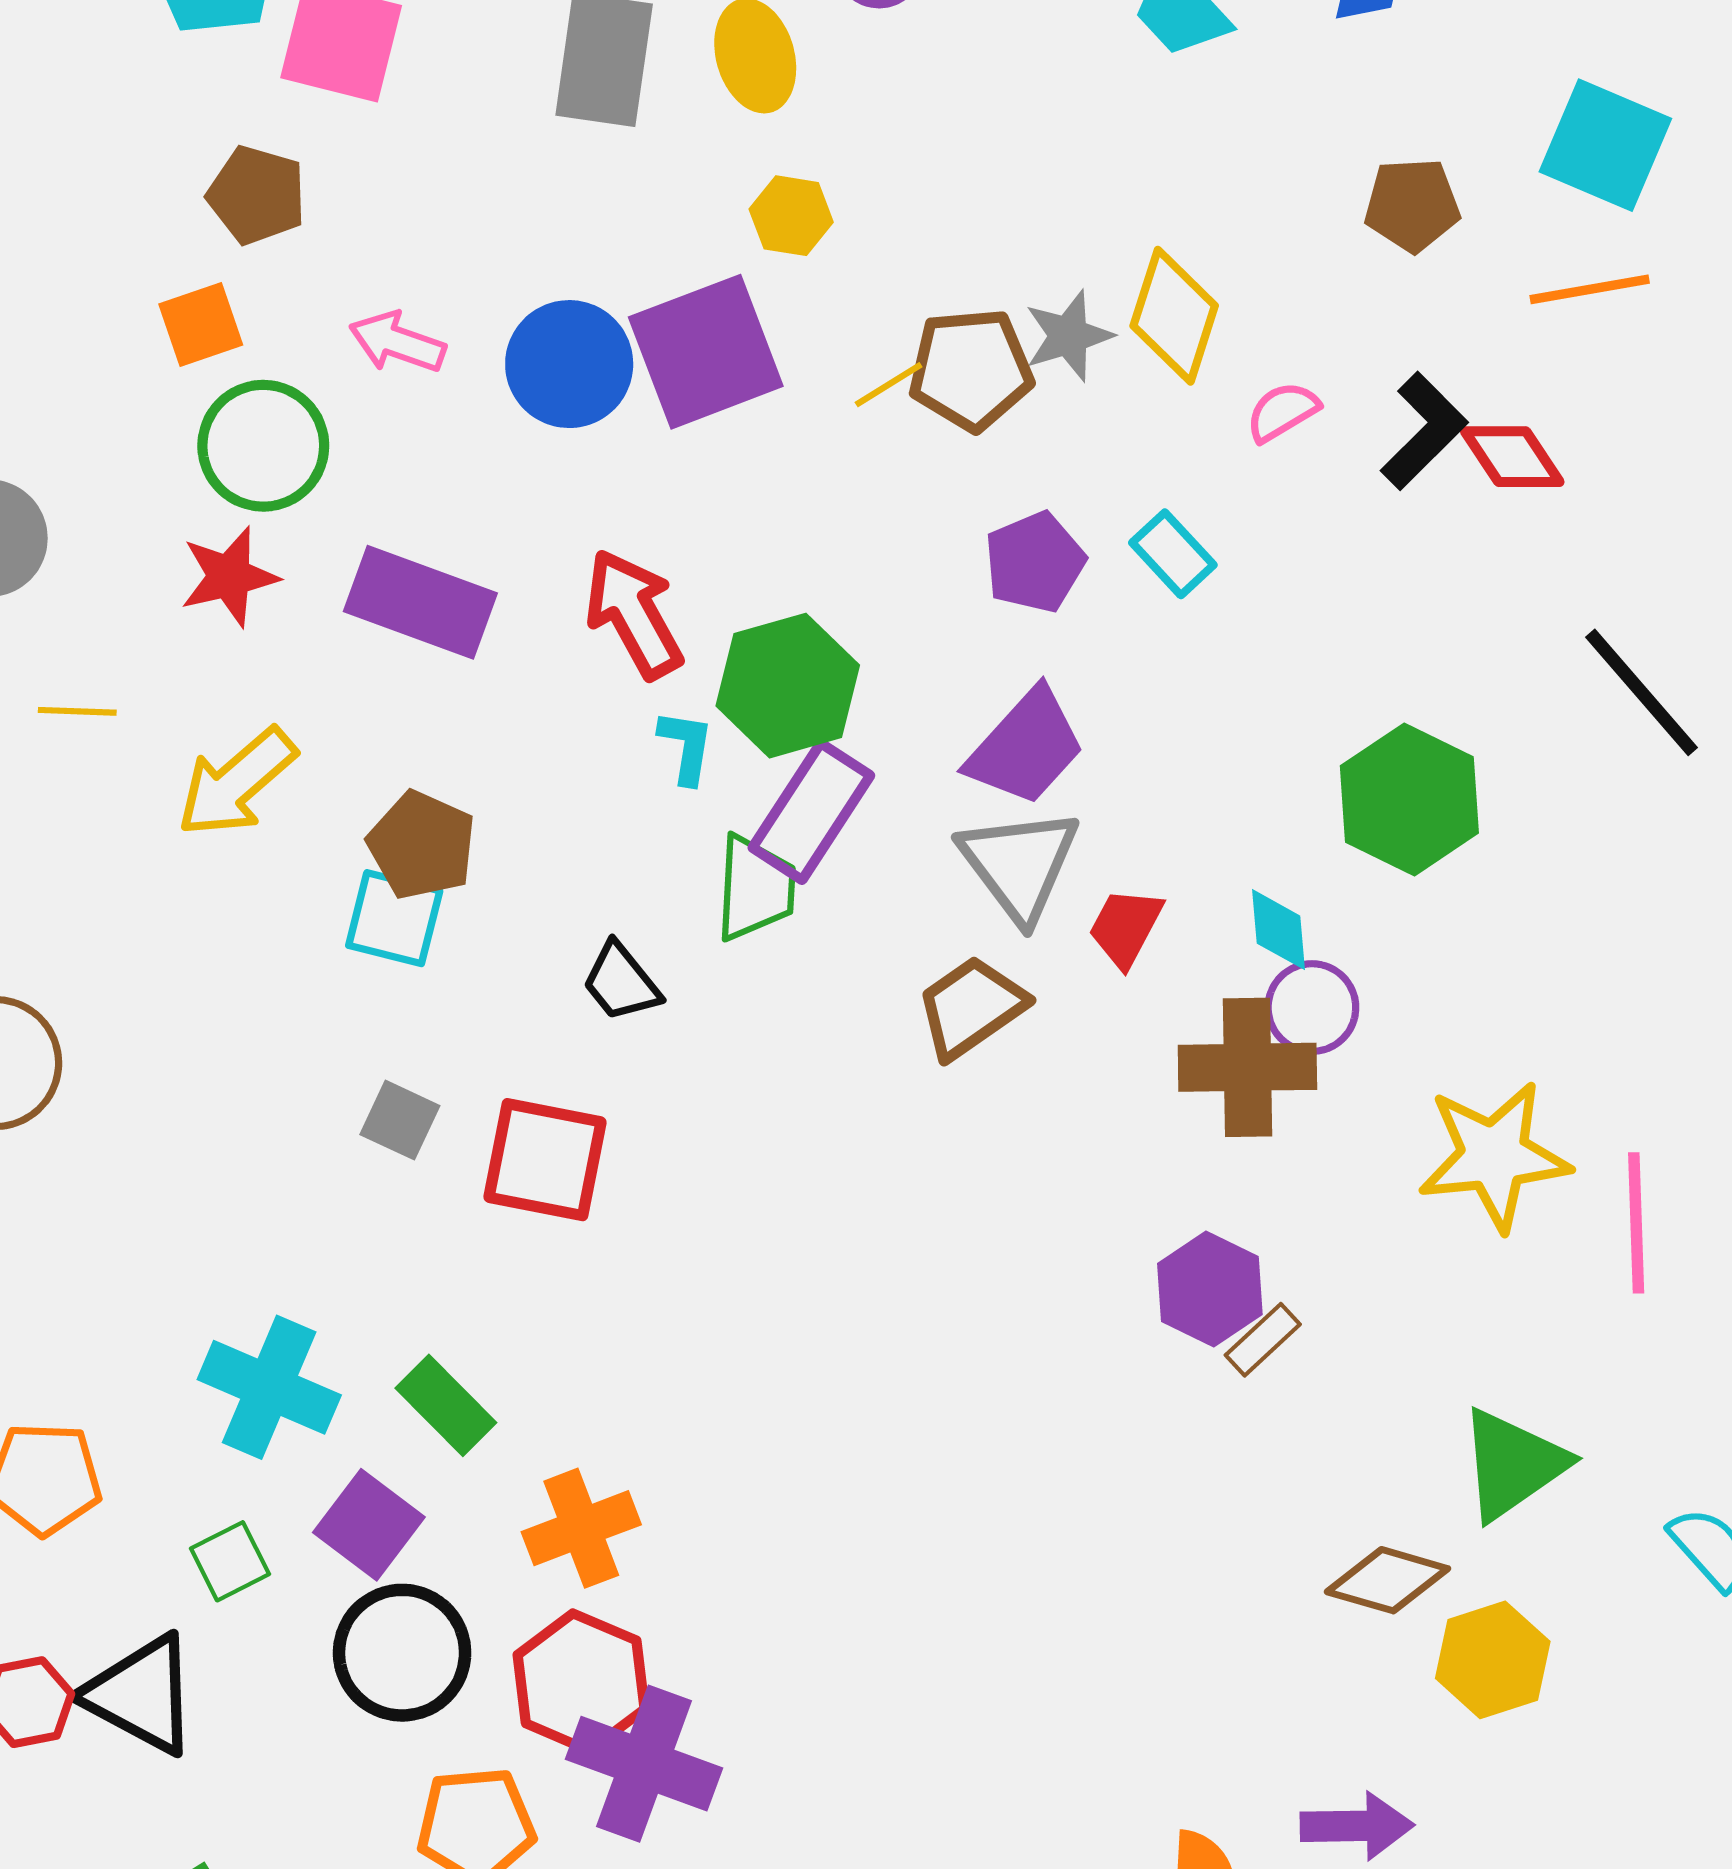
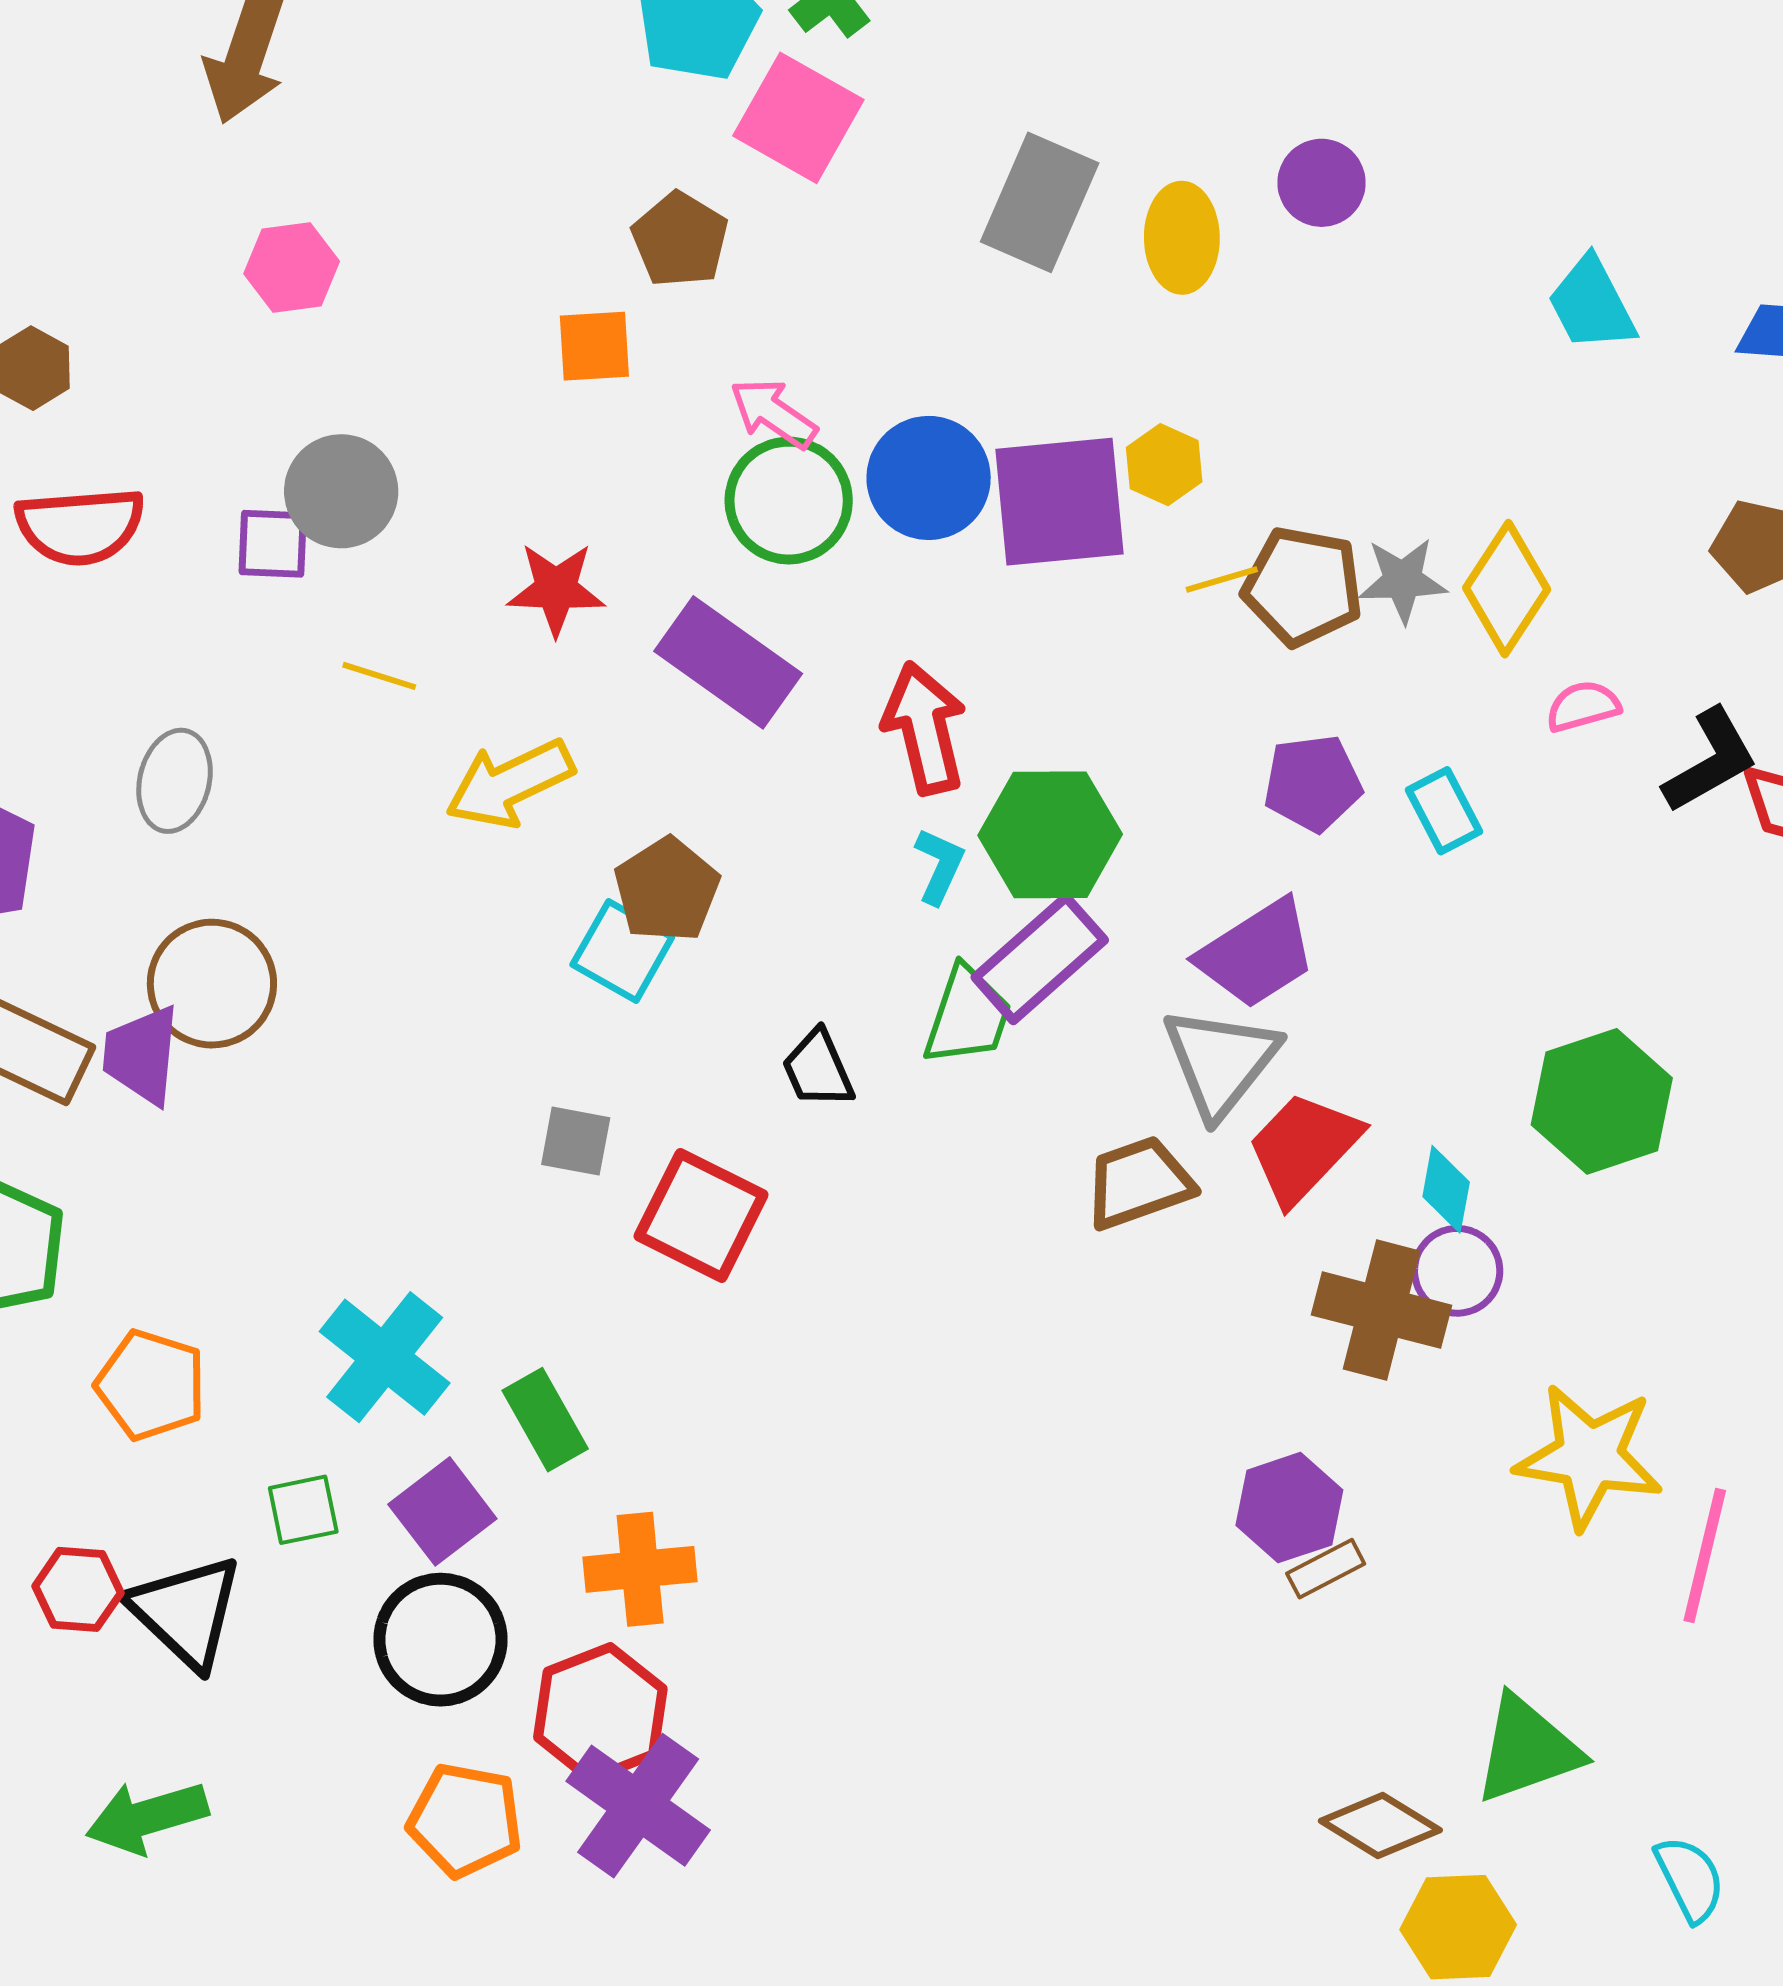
yellow hexagon: (791, 216) -> (1164, 465), moved
green circle: (263, 446) -> (789, 501), moved
red trapezoid: (1126, 927) -> (1304, 1148), size x1.5
gray square: (400, 1120) -> (576, 1141), turned -30

